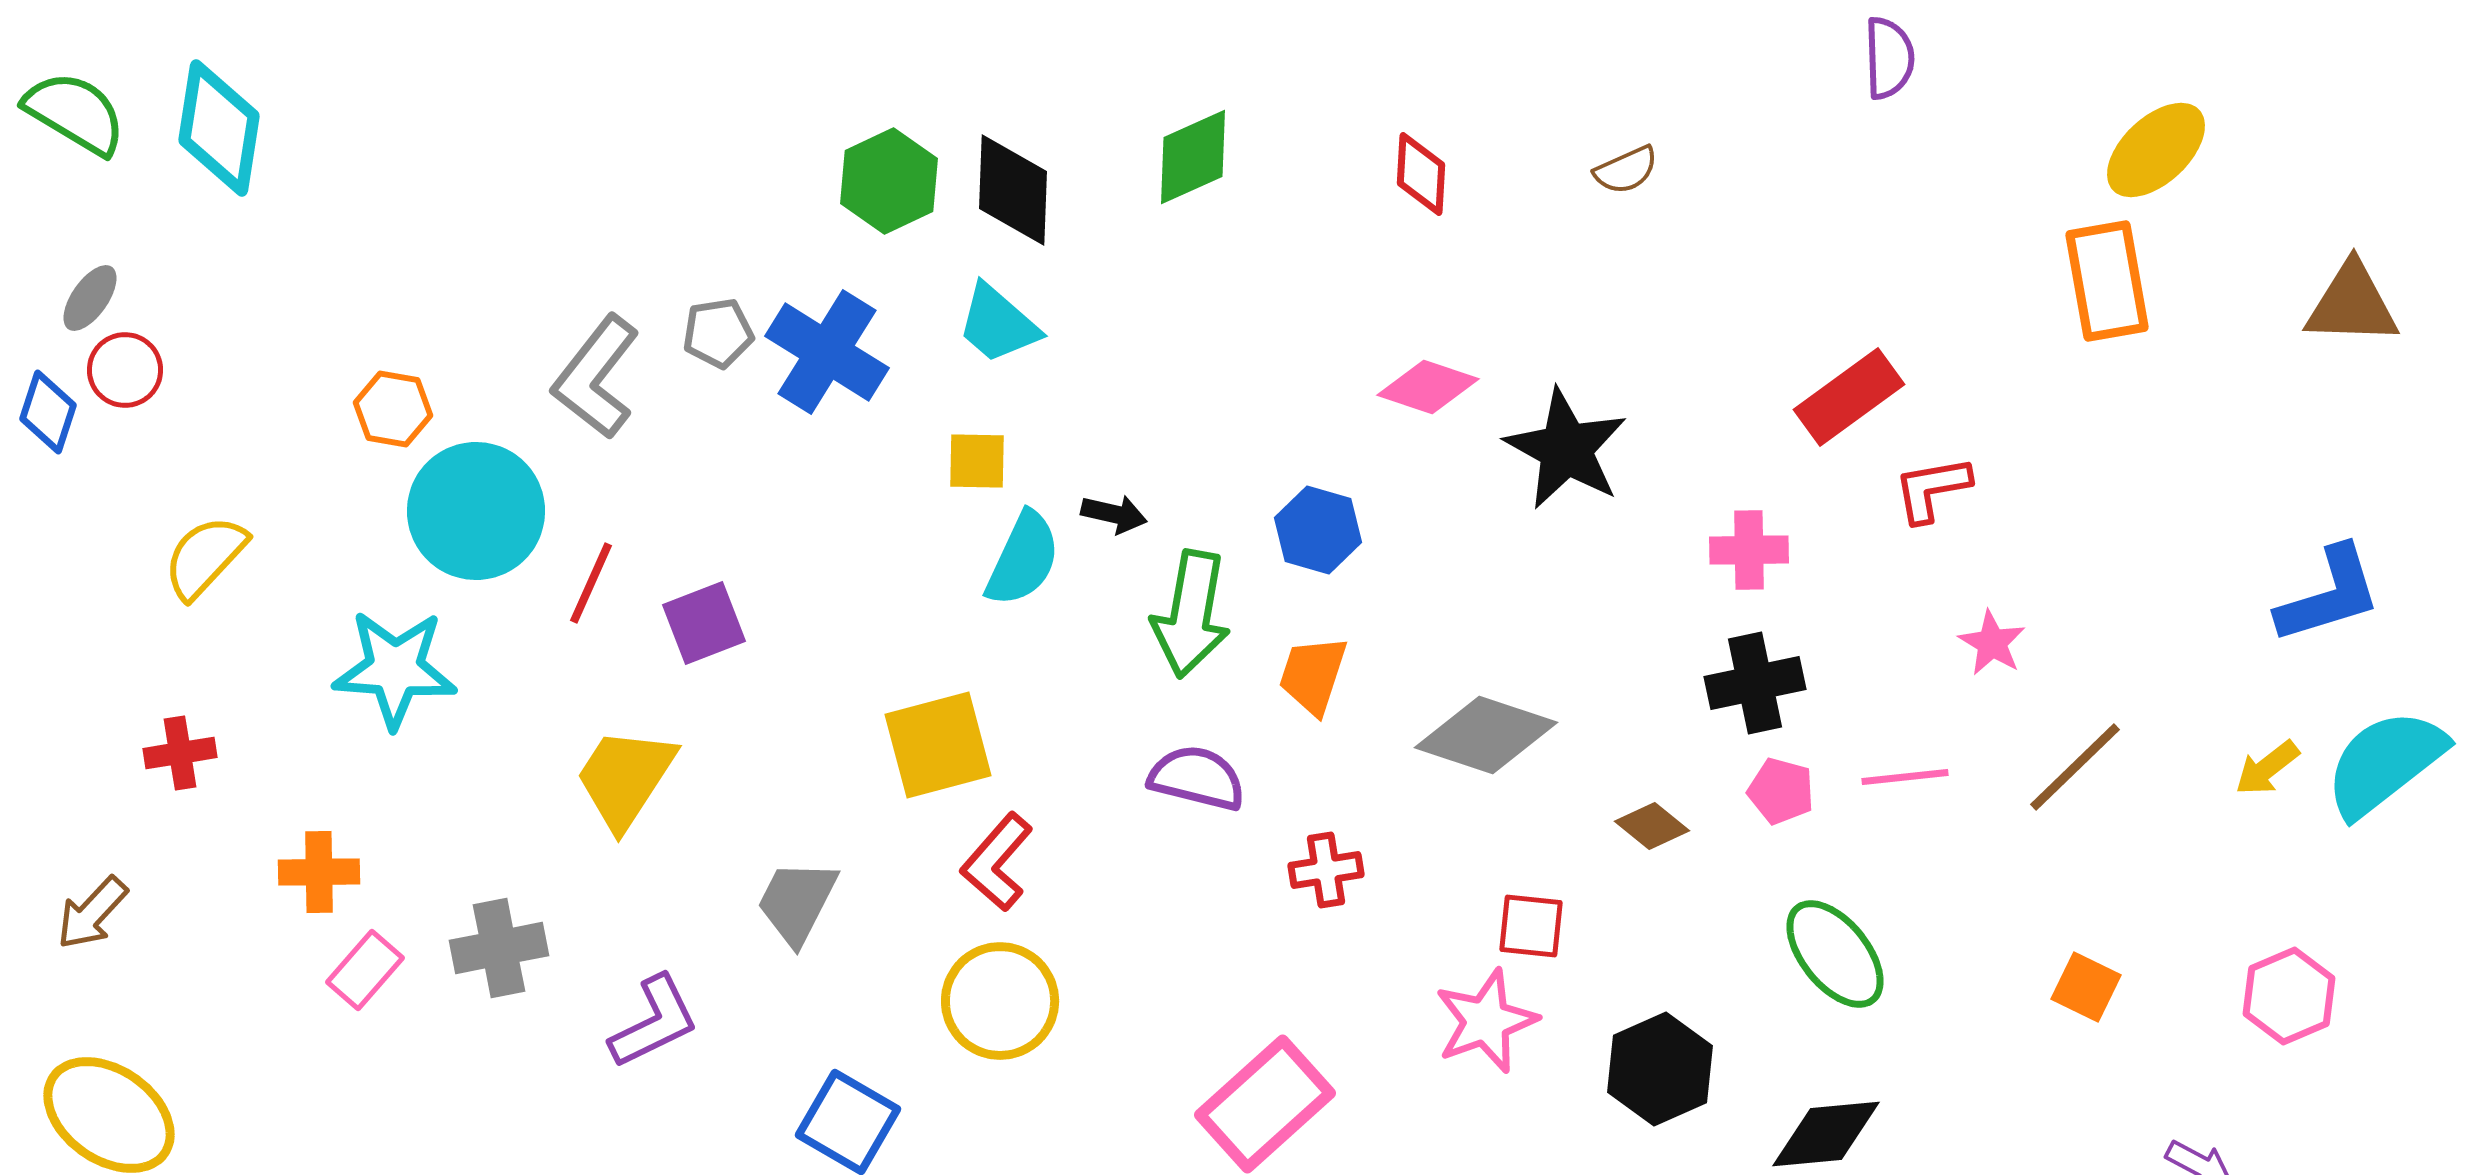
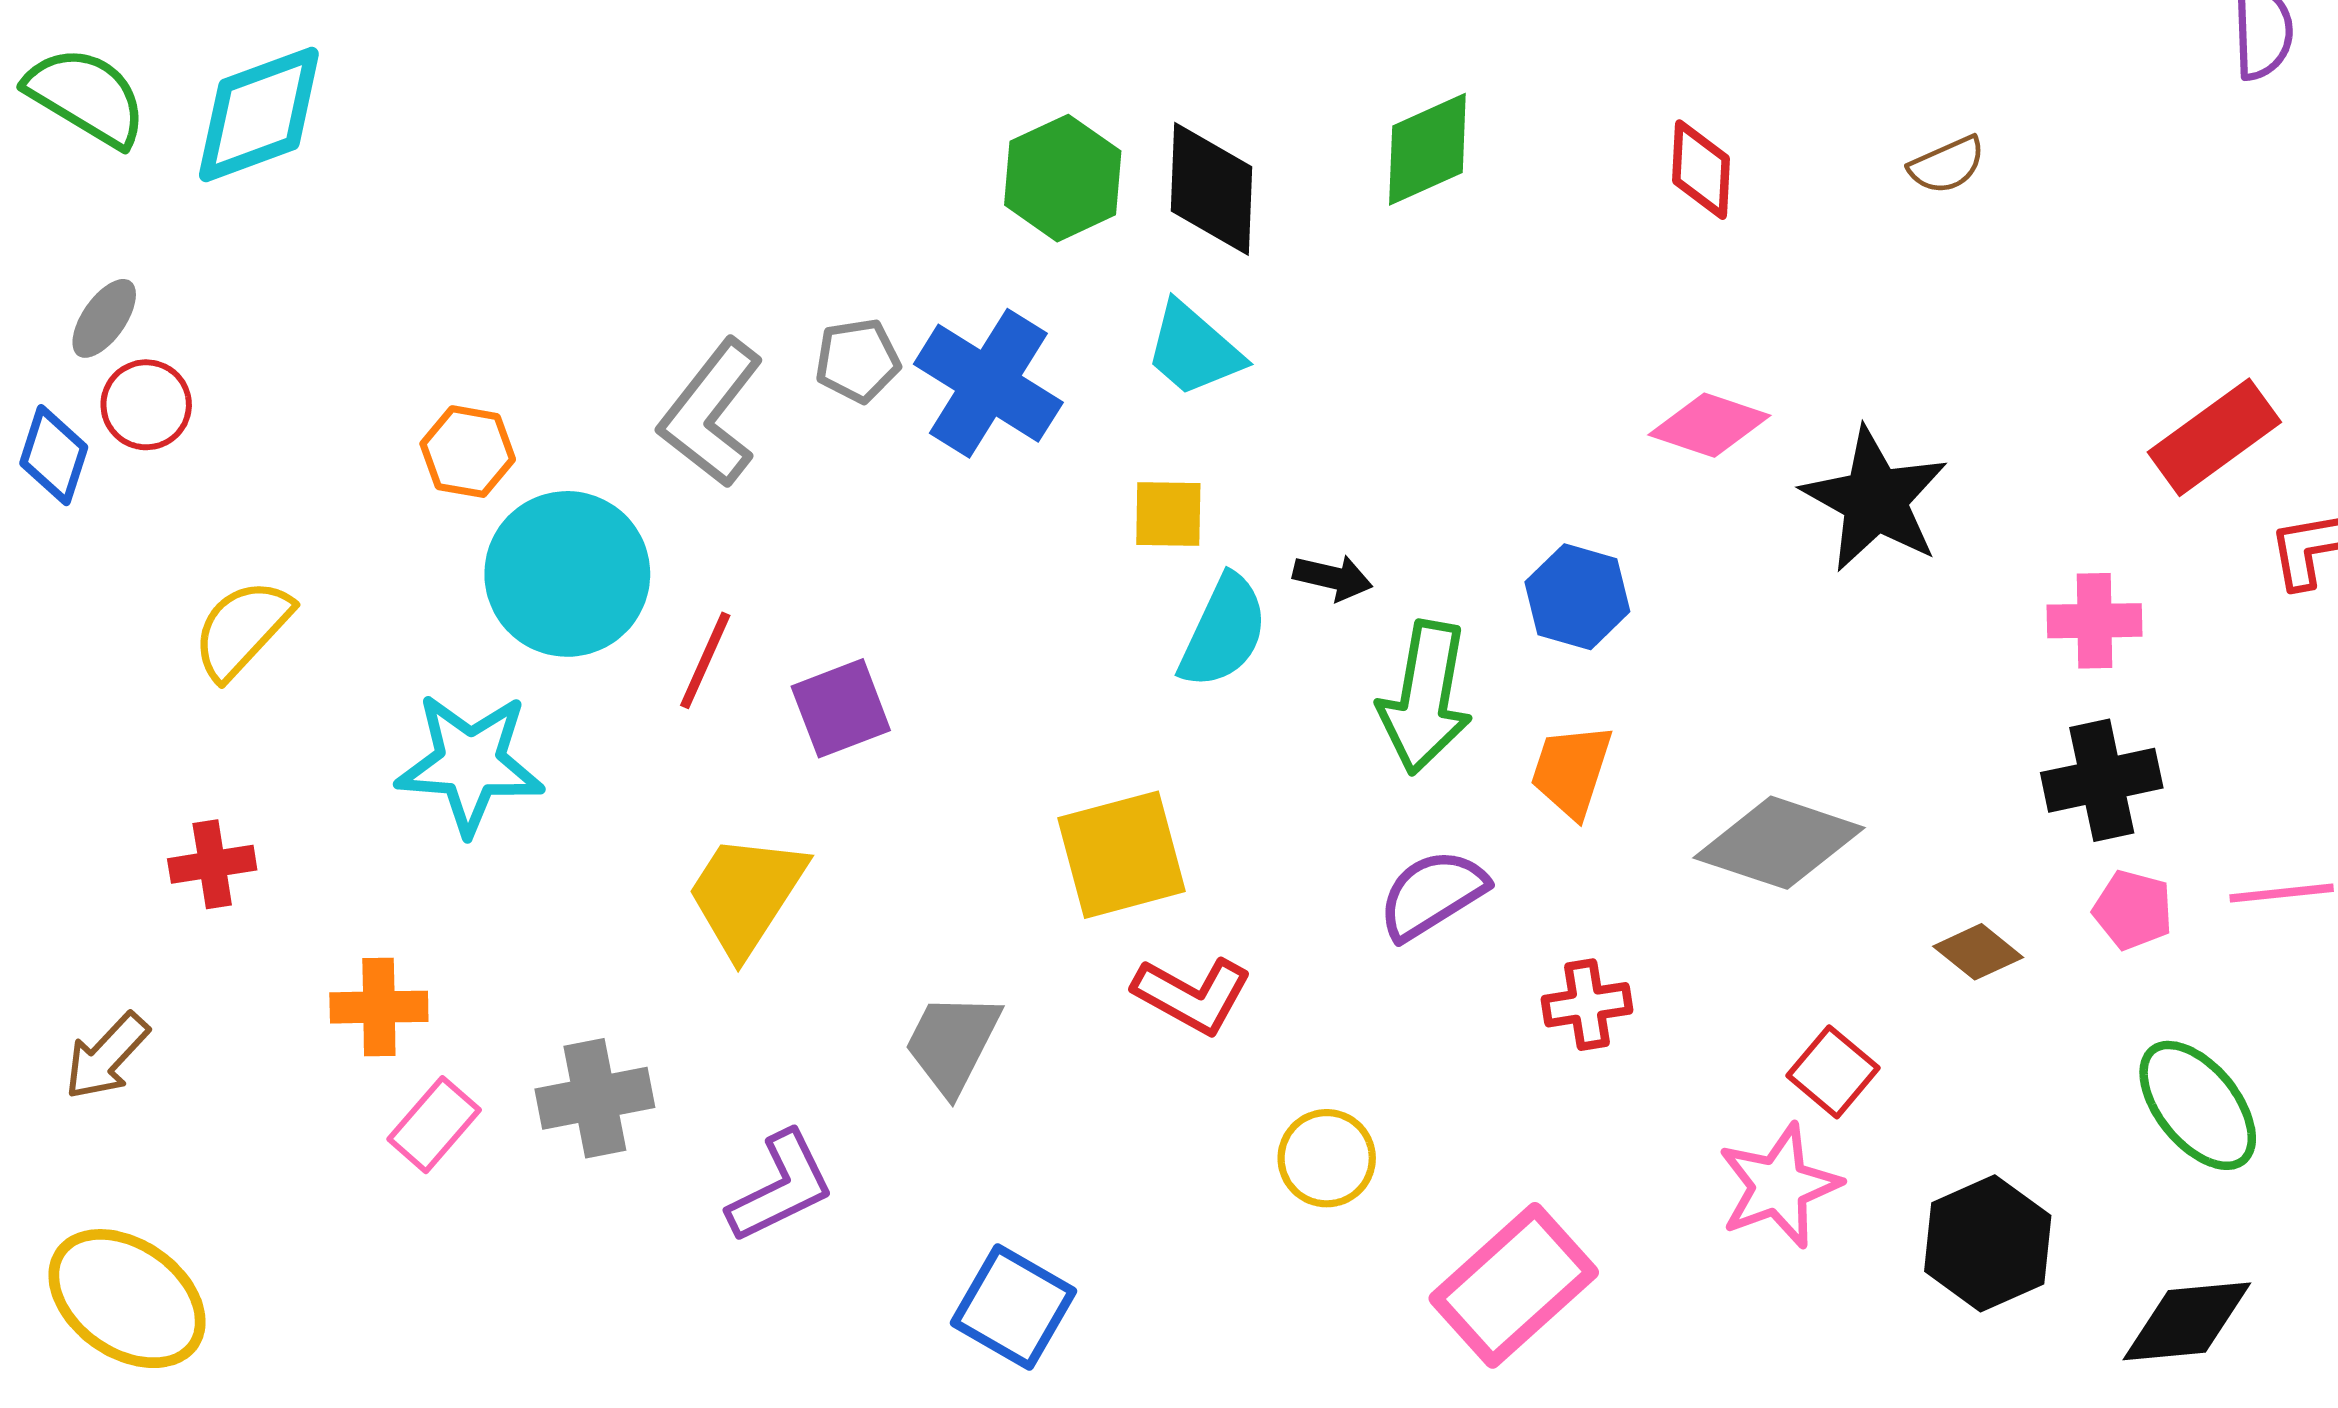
cyan diamond: (219, 128) -> (259, 114), turned 61
purple semicircle: (1197, 778) -> (1432, 894), turned -46
red L-shape: (997, 862) -> (1192, 995), turned -102
red square: (1531, 926) -> (1833, 1072), turned 34
yellow circle: (1000, 1001) -> (1327, 1158), moved, size x0.7

